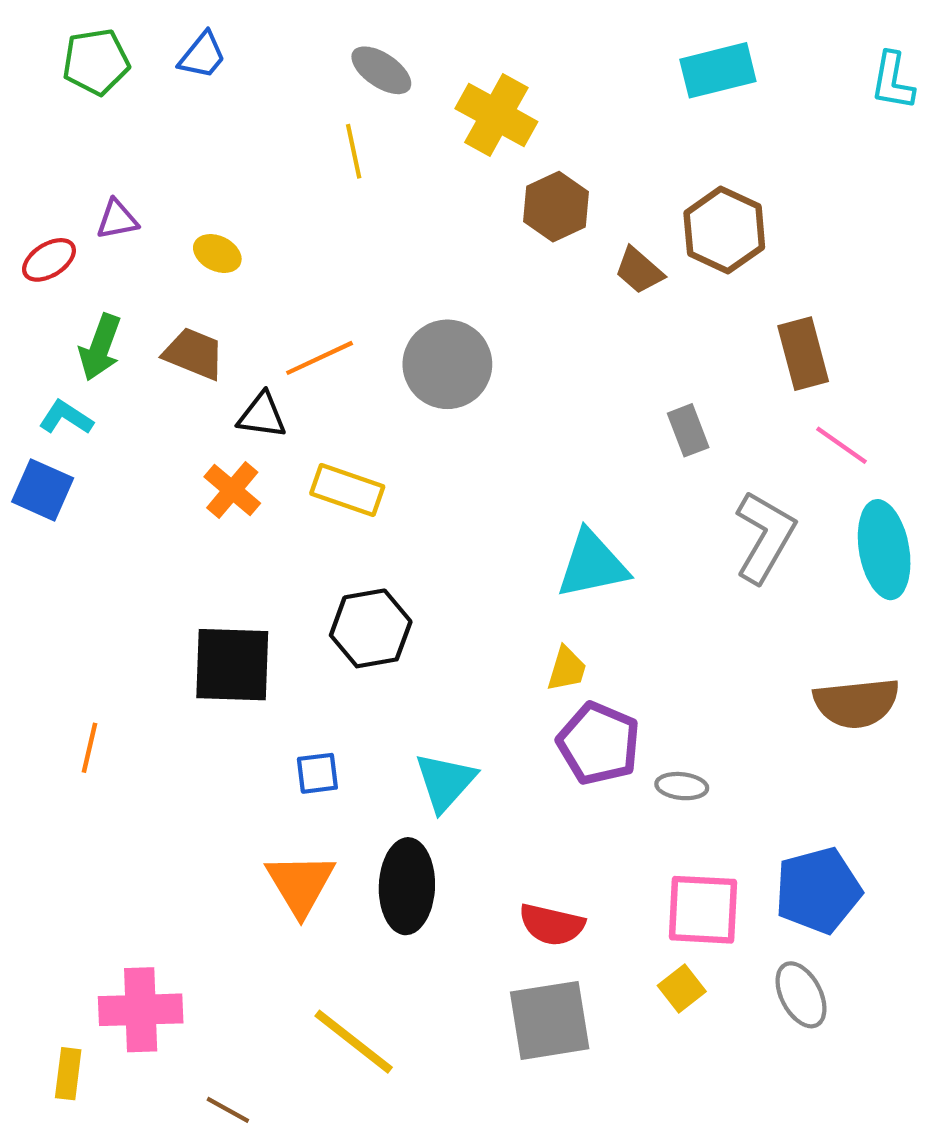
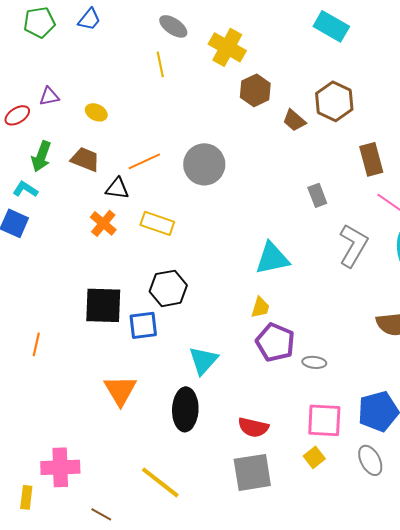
cyan rectangle: (718, 70) -> (331, 26), turned 44
blue square: (317, 773) -> (143, 325), moved, size x1.4
orange triangle: (300, 884) -> (120, 390), moved

